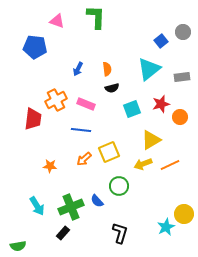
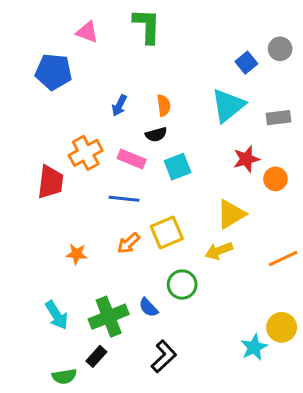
black semicircle: (112, 88) -> (156, 135), moved
cyan square: (132, 109) -> (178, 167), moved
orange line: (170, 165) -> (283, 258), moved
black L-shape: (120, 233) -> (164, 356), moved, turned 30
green semicircle: (18, 246) -> (64, 376), moved

